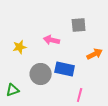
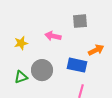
blue rectangle: (65, 69) -> (77, 65), moved
green triangle: (13, 90) -> (21, 77), moved

